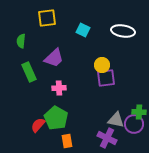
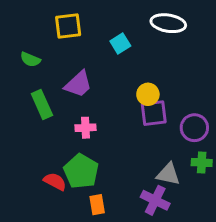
cyan square: (83, 30) -> (120, 43), turned 32
white ellipse: (123, 31) -> (168, 23), moved
green semicircle: (21, 41) -> (30, 59), turned -72
purple circle: (134, 124) -> (194, 128), moved
red semicircle: (38, 125) -> (55, 181), turned 77

